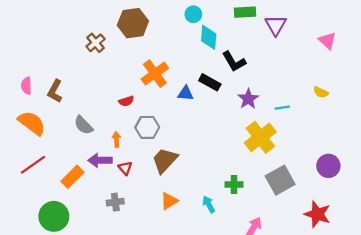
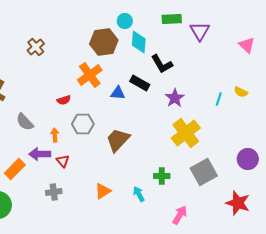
brown hexagon: (133, 23) -> (104, 42), moved
cyan line: (282, 108) -> (219, 99), moved, turned -64
brown trapezoid: (165, 160) -> (118, 140), moved

